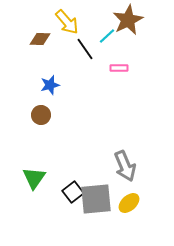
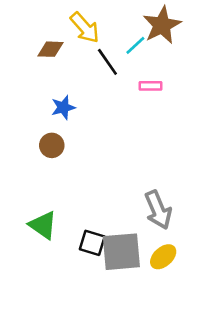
green triangle: (34, 178) -> (43, 225), turned -30
black square: (73, 192) -> (92, 243), turned -35

